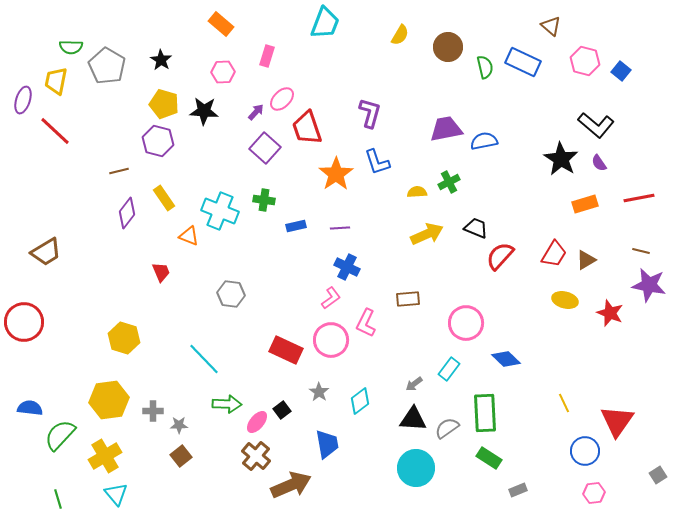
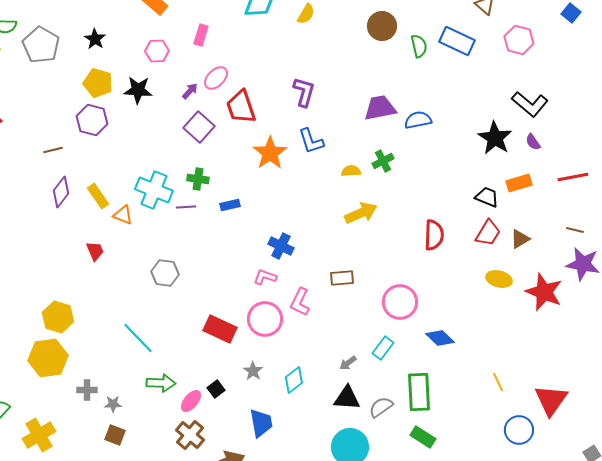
yellow semicircle: (400, 35) -> (306, 14), moved
blue square: (621, 71) -> (571, 13), moved
yellow rectangle: (164, 198) -> (98, 196), moved
purple line: (340, 228) -> (186, 207), moved
black trapezoid: (476, 228) -> (487, 197), moved
red semicircle: (500, 256) -> (434, 235), turned 140
pink L-shape: (331, 298) -> (265, 277), turned -125
red star: (610, 313) -> (544, 292), size x1.4
yellow hexagon: (109, 400) -> (48, 358), moved
brown square: (181, 456) -> (115, 435), turned -30

